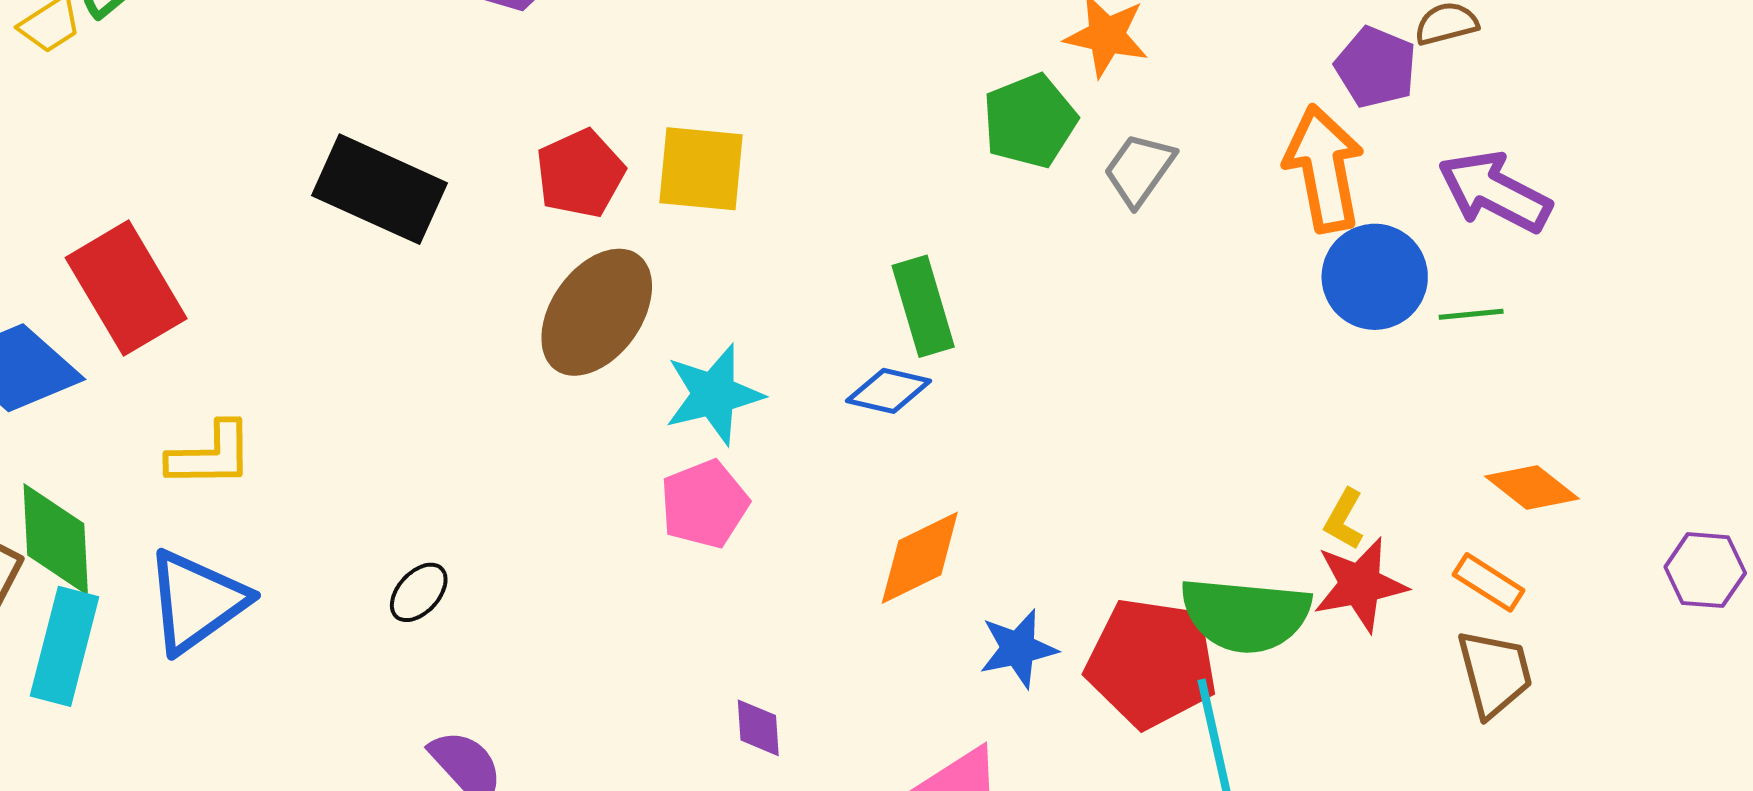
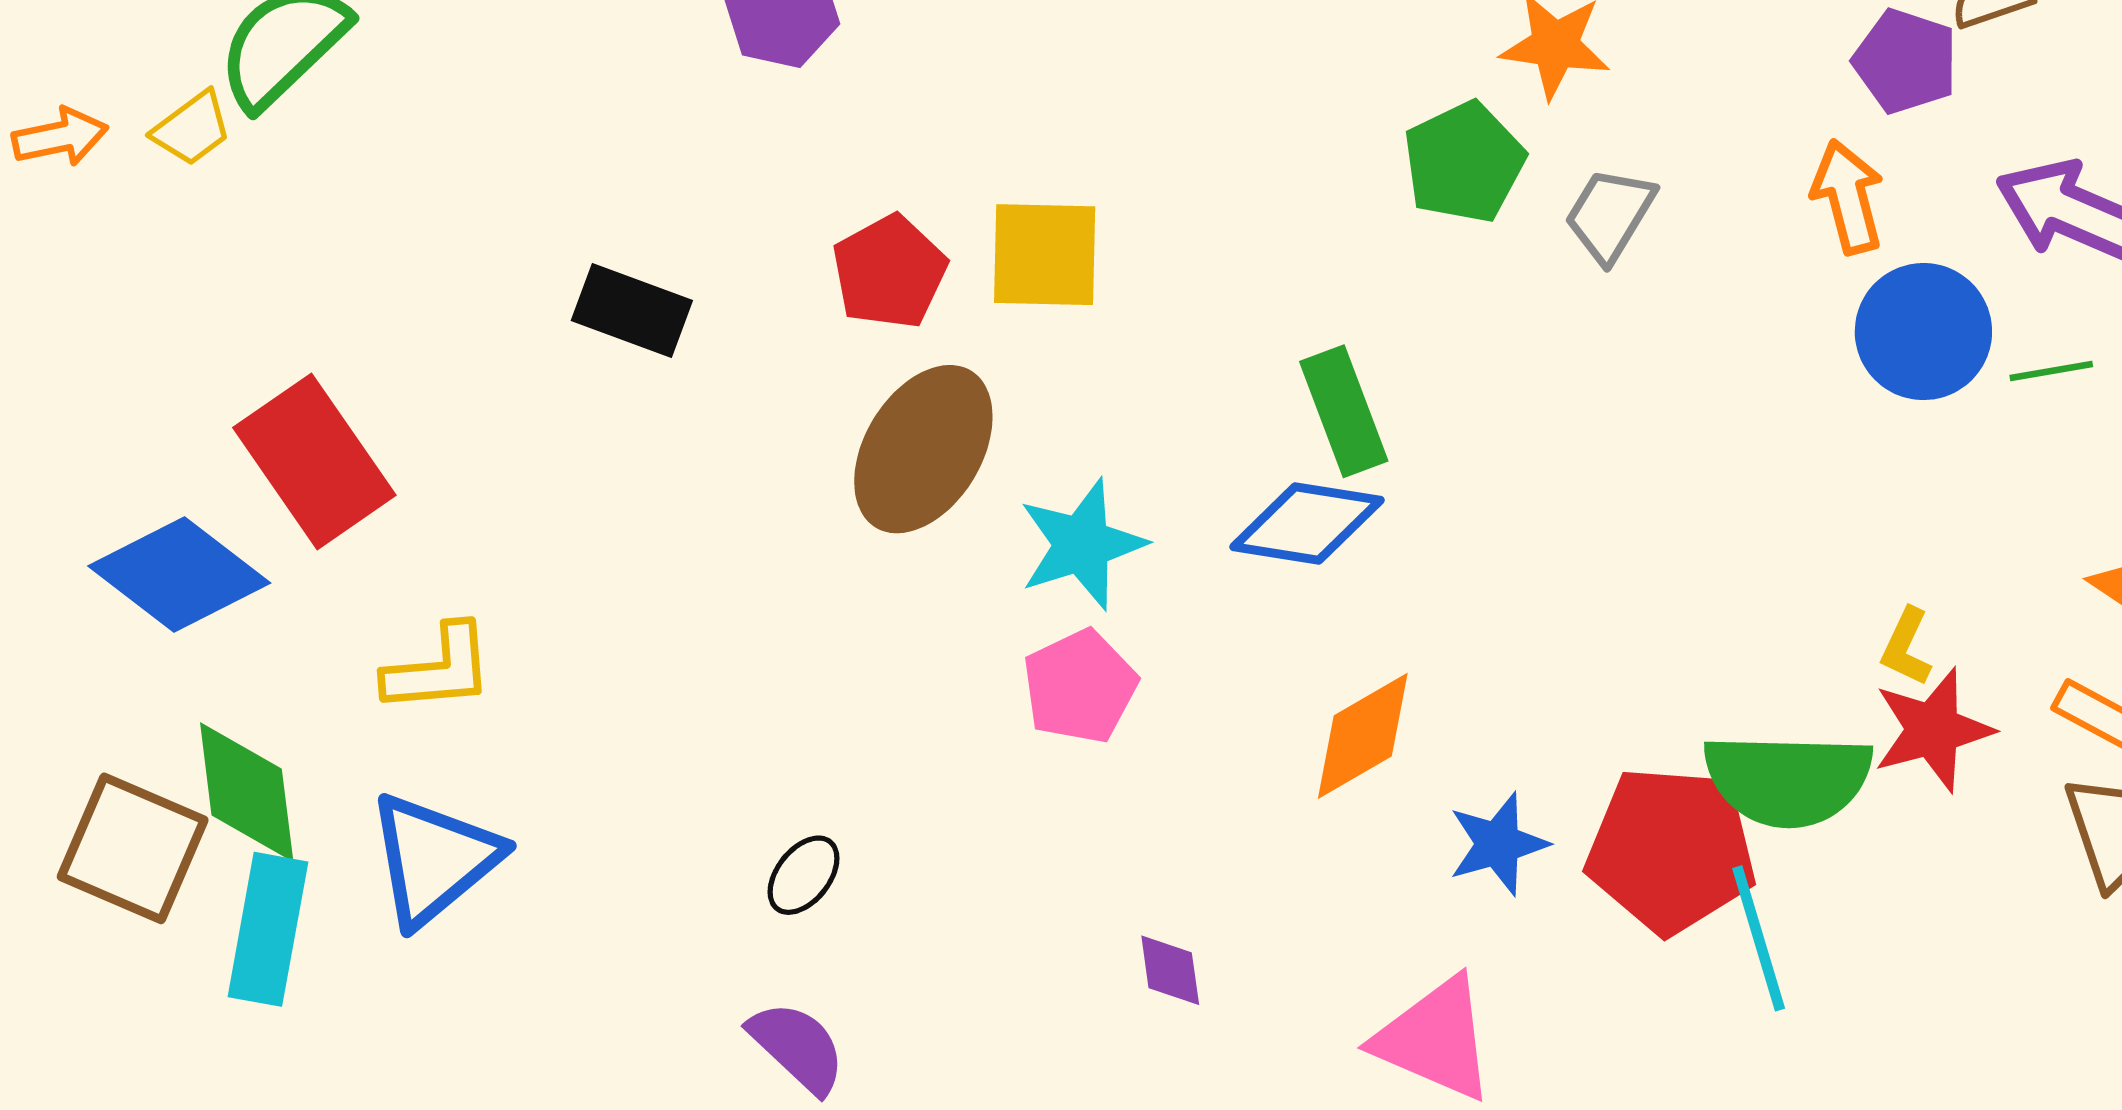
orange arrow: (1324, 169) -> (1848, 197), size x0.7
black rectangle: (380, 189) -> (632, 311), size x0.7
blue diamond: (889, 391) -> (1307, 524), size x1.4
black ellipse: (419, 592) -> (803, 875), moved

